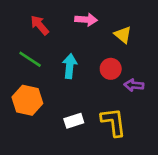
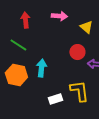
red arrow: (40, 25) -> (25, 20), turned 35
cyan arrow: (70, 66) -> (41, 68), moved
white rectangle: (74, 121) -> (55, 99), moved

